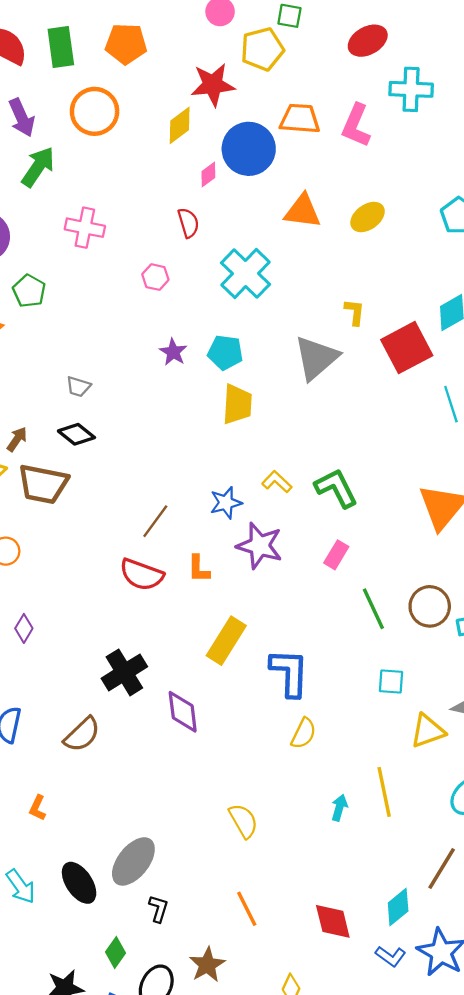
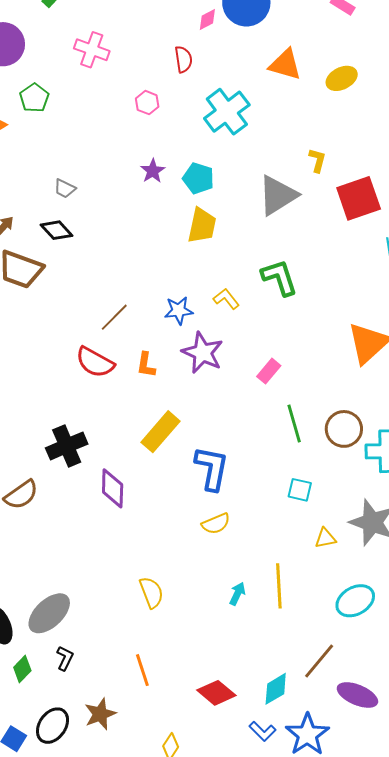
green L-shape: (336, 488) -> (279, 278), moved
yellow triangle: (428, 731) -> (325, 538), size x0.7
yellow semicircle: (304, 733) -> (216, 524), turned 32
red diamond: (333, 921) -> (216, 693), turned -45
green diamond: (116, 953) -> (22, 669), moved

